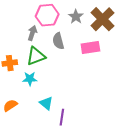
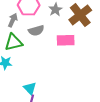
gray semicircle: (58, 41) -> (36, 31), turned -98
cyan triangle: (46, 103) -> (30, 88), moved

